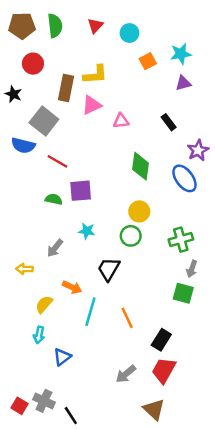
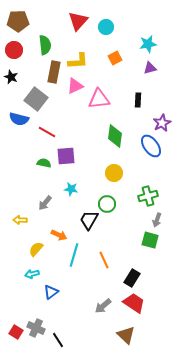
green semicircle: (55, 26) -> (45, 45), moved
red triangle: (95, 26) -> (78, 21), size x1.5
orange square: (148, 61) -> (115, 58), moved
red circle: (33, 64) -> (14, 50), moved
pink triangle: (121, 121) -> (99, 99), size x1.6
black rectangle: (169, 122) -> (138, 100), turned 40
green circle: (131, 236) -> (107, 204), moved
cyan arrow: (39, 335) -> (32, 274), turned 64
red trapezoid: (164, 370) -> (134, 303), turned 95

